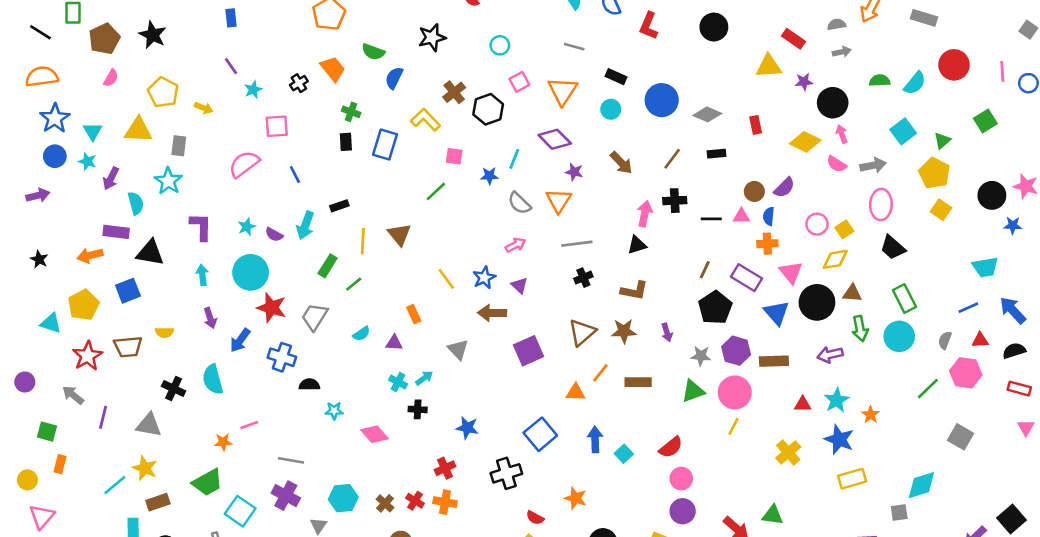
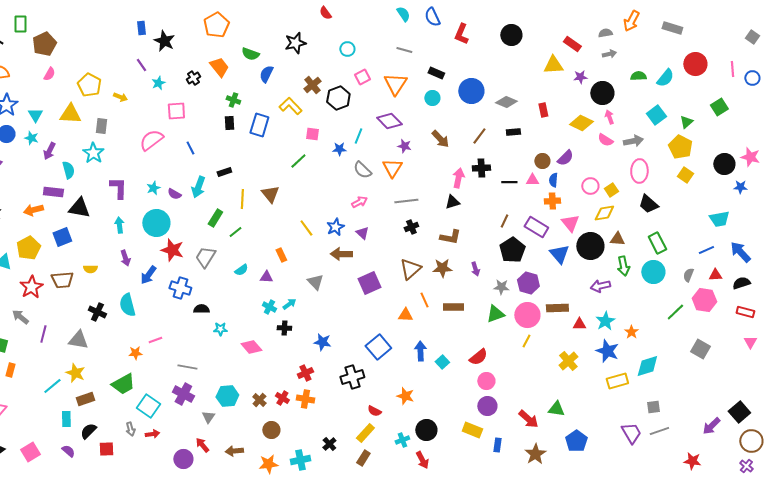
black star: (153, 35) -> (164, 41), moved
brown rectangle: (774, 361) -> (557, 308), moved
orange line: (600, 373) -> (424, 300), turned -63
cyan diamond: (921, 485) -> (647, 366), moved

